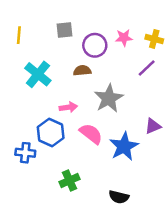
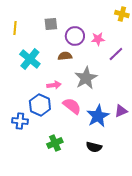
pink star: (124, 38) -> (98, 39), moved
yellow cross: (154, 39) -> (122, 14), moved
purple triangle: (153, 126) -> (121, 111), moved
black semicircle: (119, 197) -> (94, 147), moved

